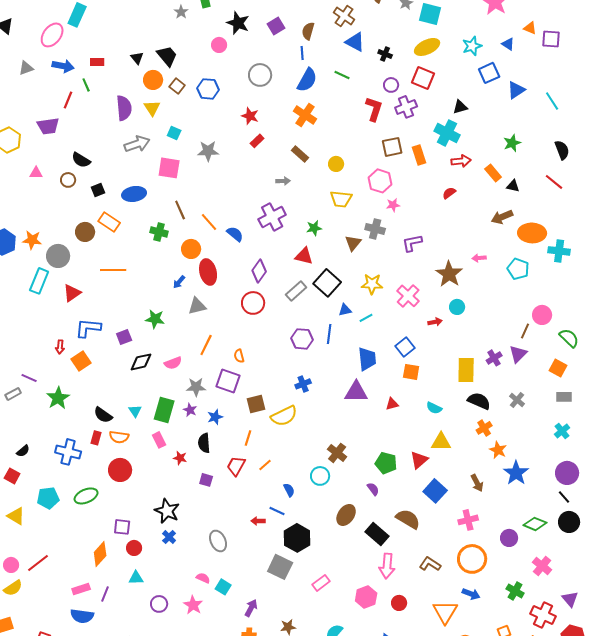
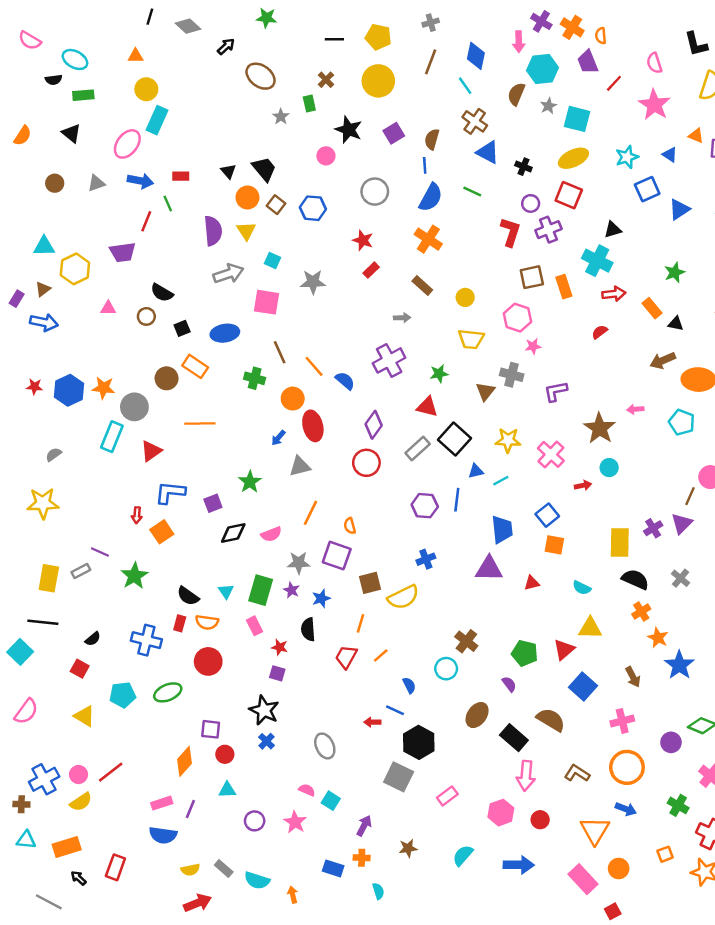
green star: (155, 319) -> (250, 482), turned 30
purple square: (206, 480) -> (277, 673), moved

